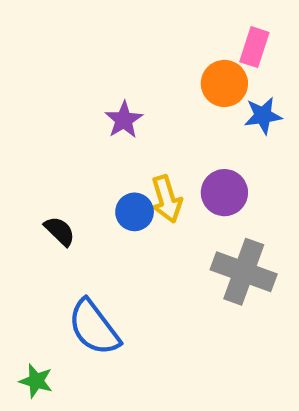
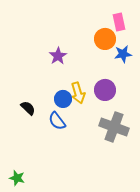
pink rectangle: (254, 47) -> (119, 22), turned -30
blue semicircle: (94, 327) -> (57, 121), moved, size x0.7

